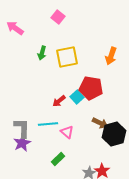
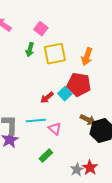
pink square: (58, 17) -> (41, 29), moved
orange arrow: (111, 56) -> (87, 57), moved

